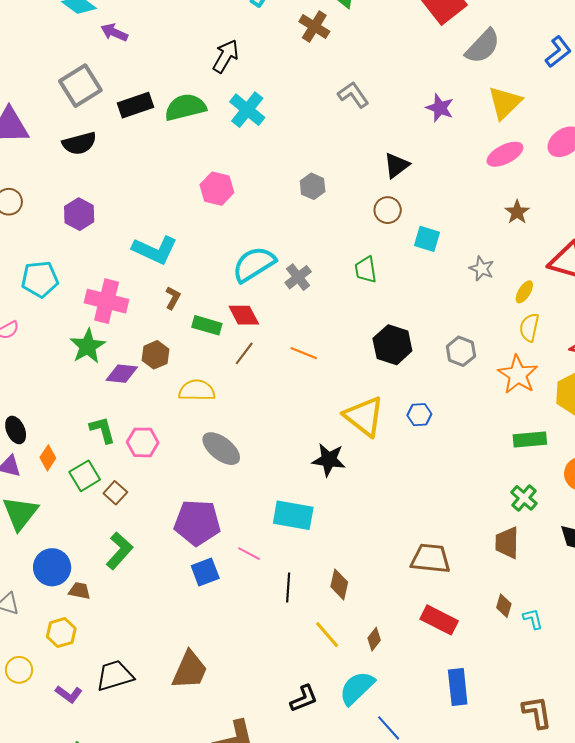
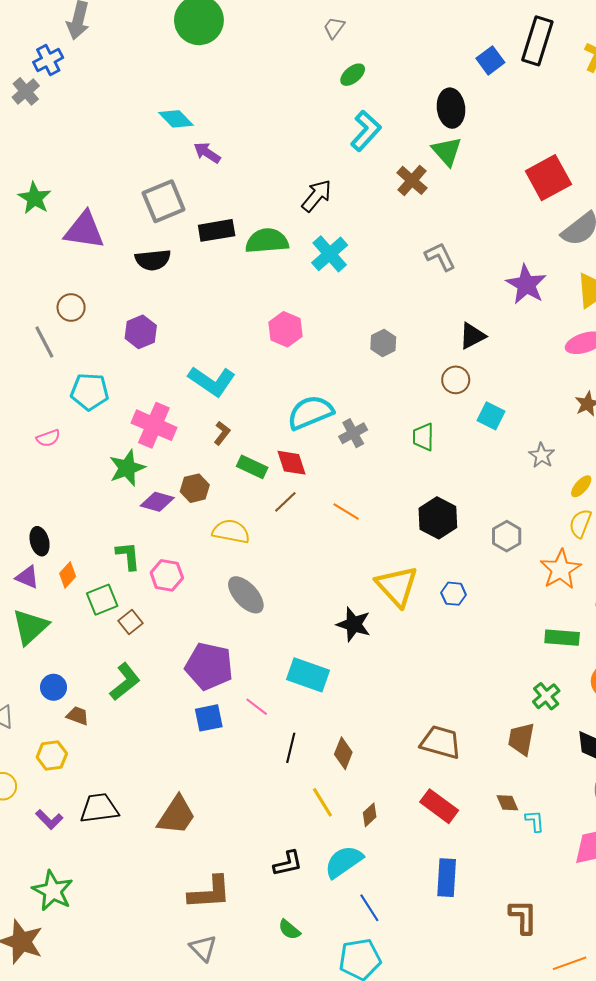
purple star: (440, 108) -> (526, 284), size x1.4
blue circle: (52, 567) -> (54, 687), size x0.7
brown diamond: (504, 606) -> (507, 803), turned -50

